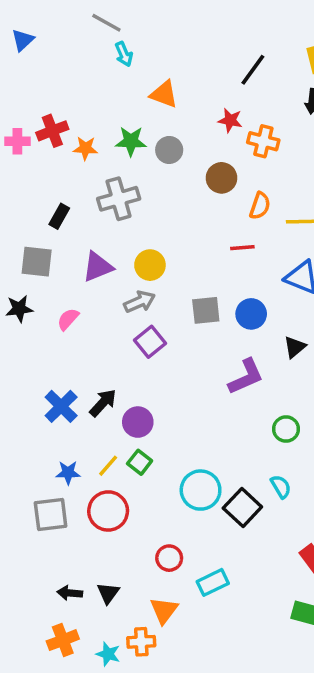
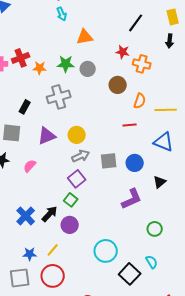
orange triangle: (164, 94) -> (85, 37), turned -30
gray arrow: (140, 302) -> (81, 156), moved
green square: (140, 462) -> (71, 200), moved
cyan circle: (201, 490) -> (106, 251), moved

